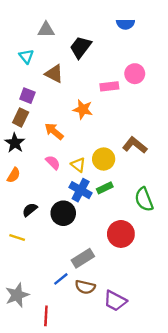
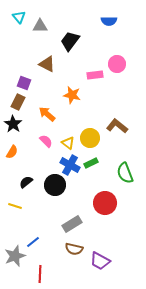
cyan triangle: (26, 56) -> (19, 17), moved
blue line: (61, 279) -> (33, 242), moved

